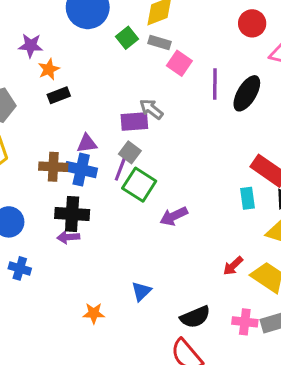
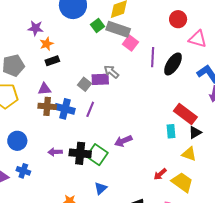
gray rectangle: (159, 42) -> (118, 29), size x1.6
purple triangle: (87, 143) -> (44, 89), moved
gray square: (130, 152) -> (84, 84), moved
green square: (139, 185) -> (97, 155), moved
black cross: (72, 214) -> (80, 153), moved

